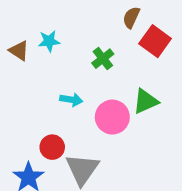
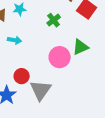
cyan arrow: (71, 100) -> (15, 40), moved

